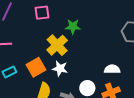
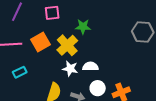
orange square: (36, 67) -> (40, 42), moved
white semicircle: (112, 69) -> (90, 66), moved

